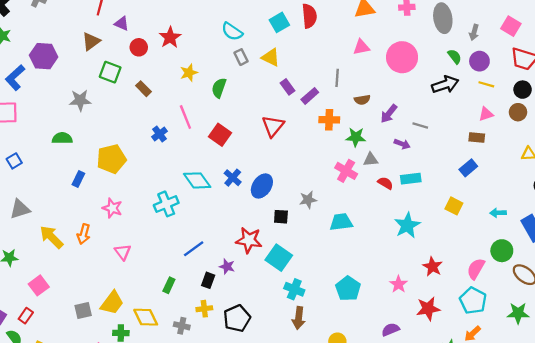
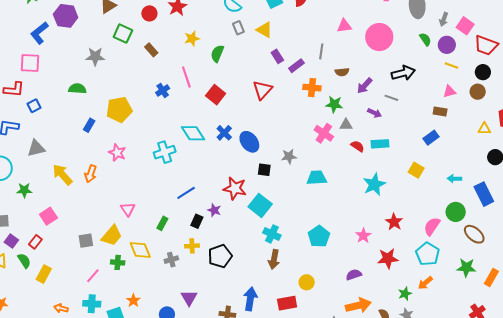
pink square: (511, 26) -> (465, 26), moved
black arrow: (445, 85) -> (403, 73), moved
blue ellipse: (262, 186) -> (249, 142), turned -75
pink triangle: (123, 252) -> (128, 209), moved
gray cross: (182, 326) -> (171, 260), turned -32

